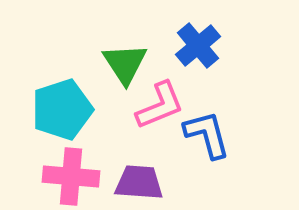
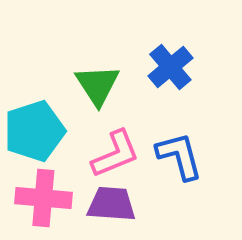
pink L-shape: (160, 106) -> (115, 154), moved

